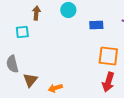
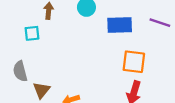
blue rectangle: (96, 25) -> (120, 25), size x1.5

